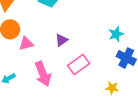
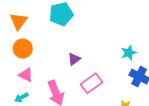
pink triangle: (26, 44) -> (26, 75), moved, turned 42

